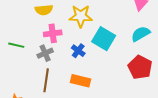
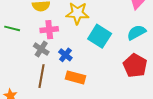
green line: (16, 45) -> (12, 28), moved
blue cross: (78, 51) -> (65, 55), moved
gray cross: (45, 53) -> (41, 49), turned -35

